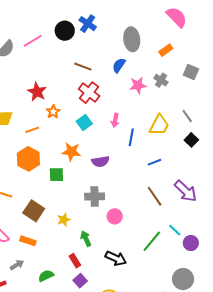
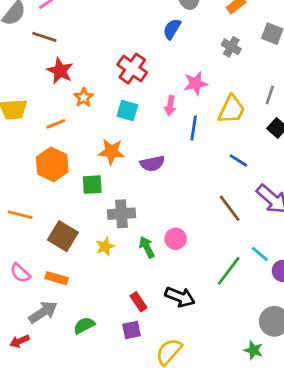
brown line: (83, 67) -> (44, 37), moved
pink star: (138, 85) -> (196, 83), moved
gray line: (187, 116) -> (270, 95), turned 56
cyan square: (84, 123) -> (127, 110), turned -35
blue line: (154, 162) -> (238, 160), moved, turned 56
gray cross: (95, 197) -> (121, 214), moved
green arrow: (86, 239) -> (147, 247), moved
red rectangle: (75, 261) -> (138, 302), moved
gray arrow: (17, 265) -> (43, 312), size x1.5
purple square: (80, 281) -> (132, 330), turned 32

